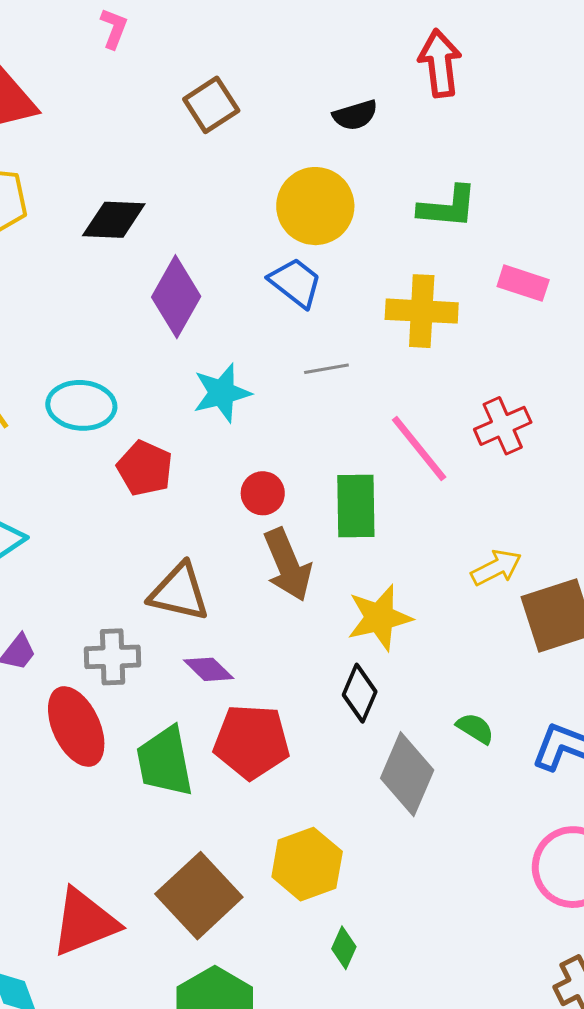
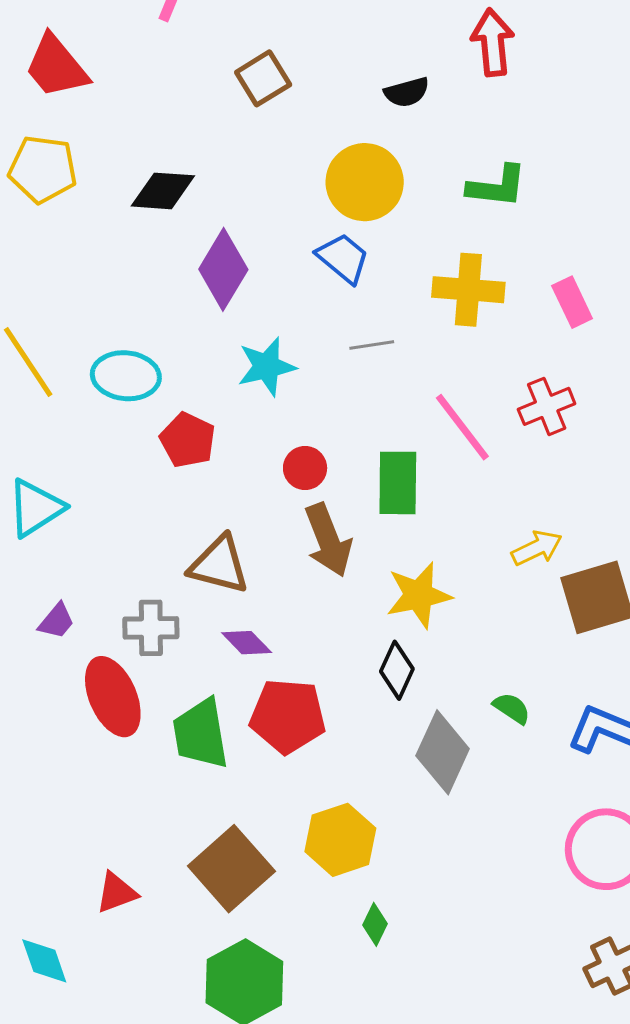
pink rectangle: (523, 283) -> (572, 302), moved, turned 45
red triangle: (85, 922) -> (116, 893), size x0.6

